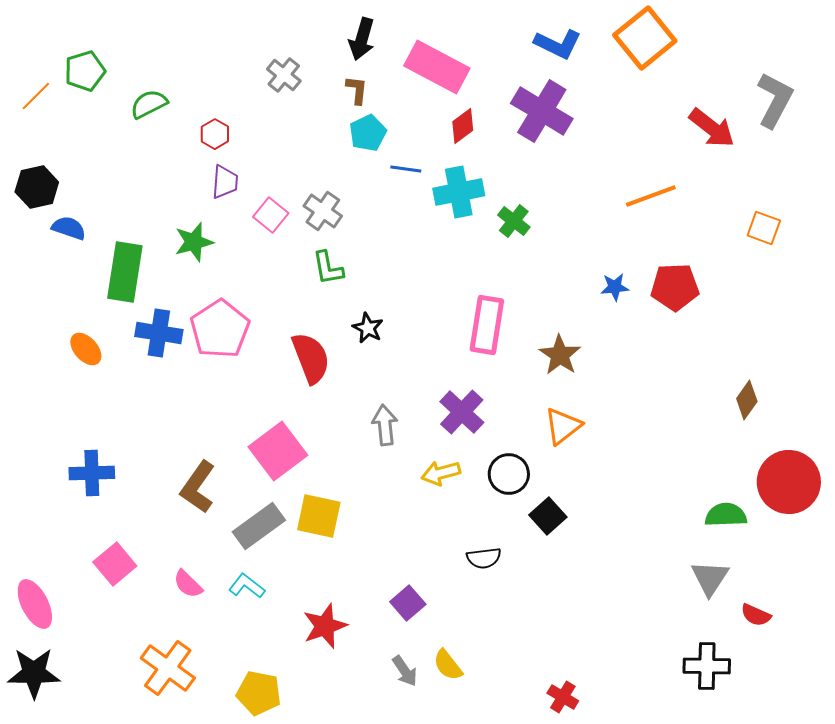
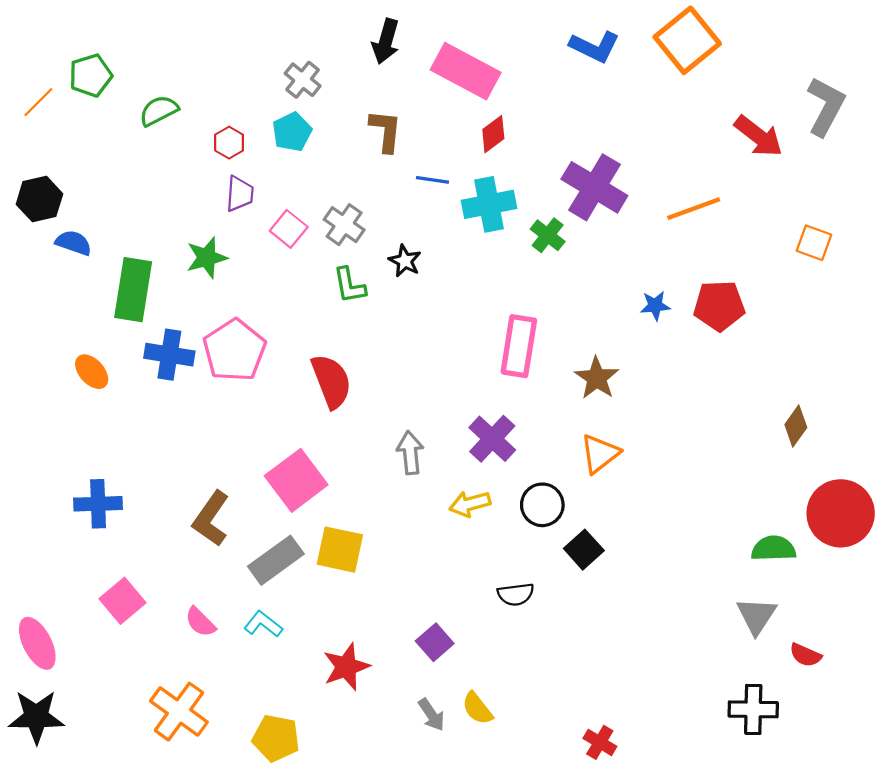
brown L-shape: (357, 90) -> (386, 131), moved, size x1.4
purple cross: (542, 111) -> (594, 187), moved
cyan pentagon: (368, 133) -> (292, 132), moved
black star: (368, 328) -> (405, 261), moved

